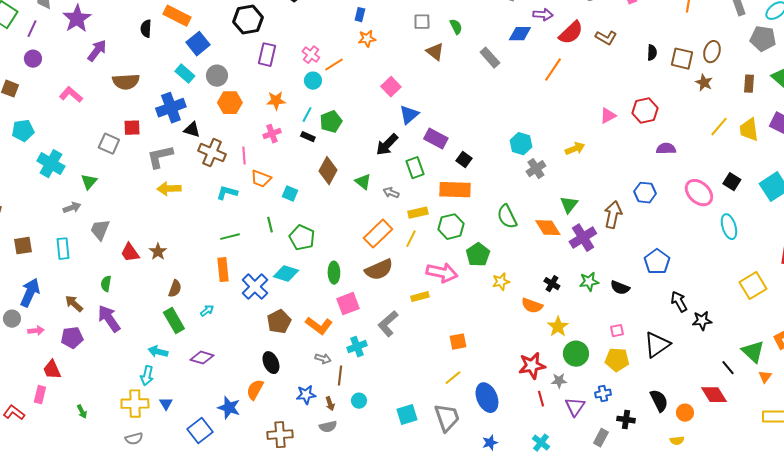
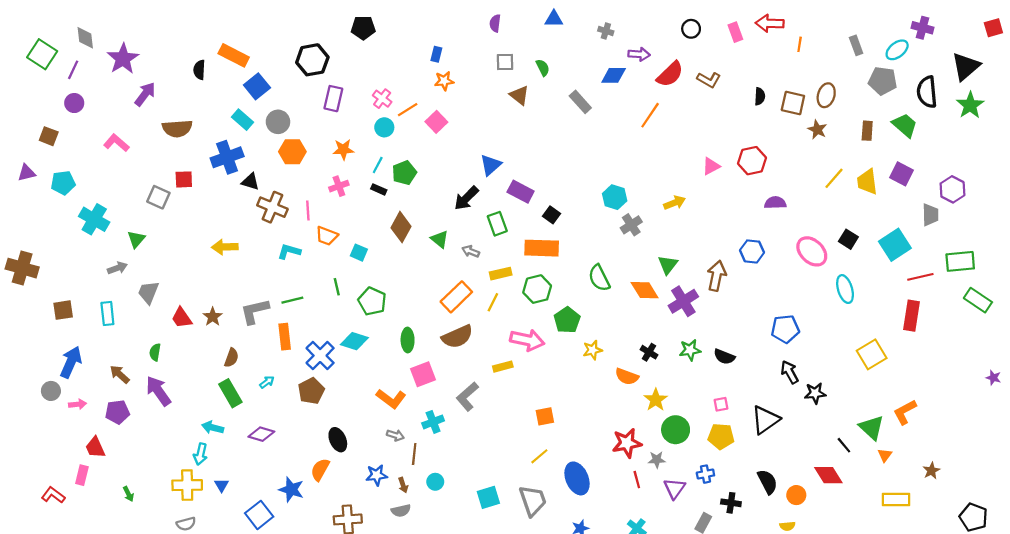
pink square: (391, 87) -> (436, 122), moved
gray L-shape: (160, 157) -> (255, 311), moved
blue pentagon: (657, 262) -> (785, 329), moved, turned 30
brown pentagon: (279, 322) -> (311, 391), moved

